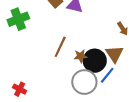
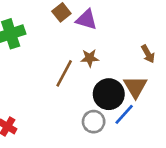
brown star: (81, 56) -> (90, 58), moved
gray circle: (84, 82) -> (94, 122), size x0.7

